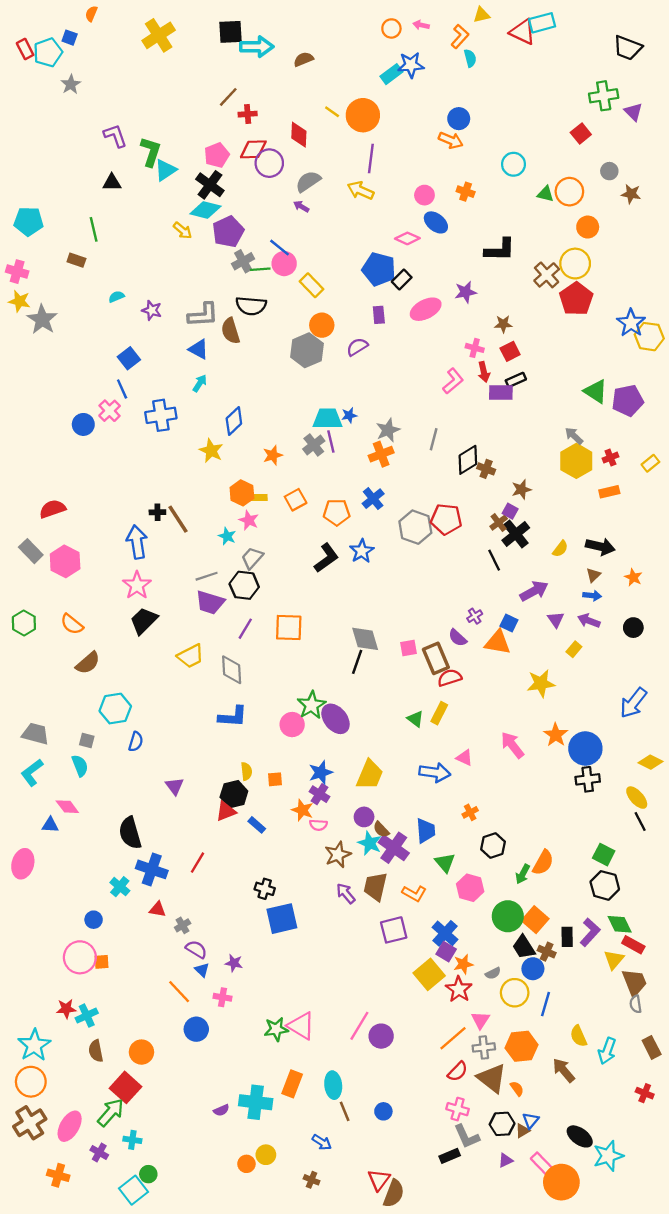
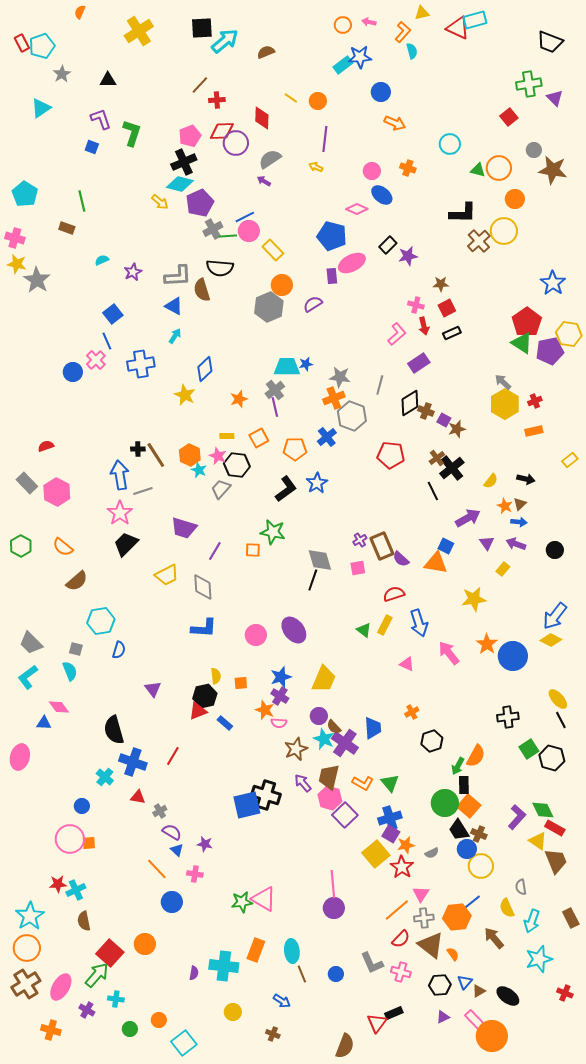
blue square: (70, 38) -> (92, 147), moved
cyan arrow: (257, 47) -> (225, 41), turned -40
orange circle: (363, 115) -> (318, 101), size x0.6
blue circle: (459, 119) -> (381, 92), moved
cyan triangle: (165, 170) -> (41, 108), moved
black triangle: (112, 183) -> (108, 80), moved
black cross: (210, 185) -> (184, 162), turned 30
yellow arrow: (361, 190) -> (316, 167), size x0.6
brown star: (631, 194) -> (553, 170), size x1.6
cyan pentagon: (29, 221) -> (25, 194), turned 30
blue line: (280, 248) -> (245, 217), turned -66
black L-shape: (500, 250) -> (463, 213), moved
black rectangle: (402, 280) -> (388, 245), moved
red pentagon: (576, 299) -> (527, 322), moved
pink ellipse: (426, 309) -> (352, 263), moved
purple star: (152, 310) -> (133, 272), turned 30
yellow hexagon: (649, 337) -> (569, 334), moved
purple rectangle: (501, 392) -> (419, 363), moved, turned -35
gray star: (388, 430) -> (340, 377), turned 30
purple line: (331, 442) -> (275, 407), moved
yellow rectangle: (650, 463) -> (570, 460), moved
orange hexagon: (242, 493) -> (190, 455), moved
red semicircle: (52, 509) -> (46, 446), size x0.7
purple square: (510, 511) -> (444, 420), moved
gray hexagon: (415, 527) -> (352, 416), moved
black arrow: (600, 547) -> (526, 479), size x0.7
gray line: (207, 576) -> (143, 491), moved
orange star: (633, 577) -> (505, 506), moved
black hexagon: (244, 585) -> (237, 465), moved
purple cross: (475, 616) -> (360, 540), moved
orange square: (289, 628) -> (253, 550), size x0.6
brown rectangle: (436, 658) -> (382, 546), moved
green star: (312, 705) -> (273, 532), moved, turned -30
gray trapezoid: (35, 734) -> (31, 643), turned -150
yellow diamond: (650, 762) -> (551, 640), moved
blue arrow: (435, 772) -> (419, 623), moved, turned 64
black cross: (588, 779) -> (508, 717), moved
green square: (604, 855) -> (529, 749), turned 30
green triangle: (445, 863) -> (390, 783), moved
black hexagon: (605, 885) -> (552, 758), moved
pink hexagon: (470, 888) -> (330, 798), moved
black cross: (265, 889) -> (266, 795), moved, size x1.6
purple square: (394, 930) -> (345, 815), turned -30
blue cross: (445, 933) -> (390, 818), turned 30
black rectangle: (567, 937) -> (464, 785), moved
yellow triangle: (614, 960) -> (538, 841), turned -36
yellow circle: (515, 993) -> (481, 866), moved
blue line: (545, 1004) -> (471, 903), moved, turned 35
gray semicircle: (636, 1004) -> (521, 887), moved
pink line: (359, 1026) -> (333, 884), moved, turned -36
orange circle: (141, 1052) -> (145, 944), moved
red cross: (645, 1093) -> (565, 993), moved
purple semicircle: (221, 1110) -> (194, 973), turned -56
brown triangle: (523, 1131) -> (479, 991), moved
gray L-shape: (467, 1136) -> (372, 963), moved
cyan star: (608, 1156) -> (539, 959), moved
orange circle: (246, 1164) -> (159, 1020), moved
red triangle: (379, 1180) -> (377, 1023), moved
cyan square: (134, 1190) -> (184, 1043), moved

